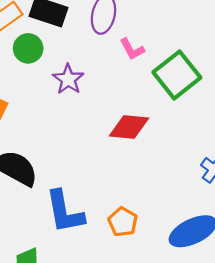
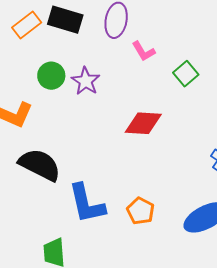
green circle: (28, 48) -> (51, 76), moved
green square: (177, 75) -> (186, 74), size x0.6

